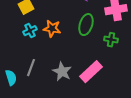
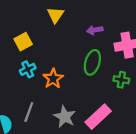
orange star: (52, 29) -> (53, 79), moved, turned 30

